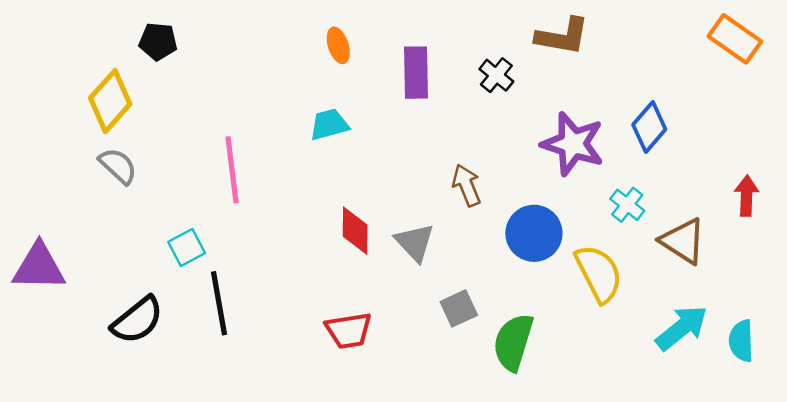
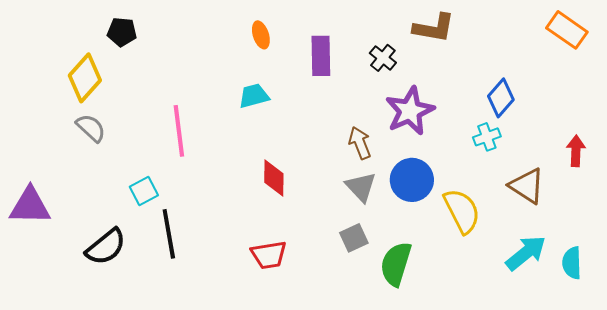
purple star: (573, 144) -> (410, 111), moved, turned 30
cyan cross: (627, 205) -> (487, 137), moved, turned 32
gray triangle: (415, 242) -> (361, 187), moved

